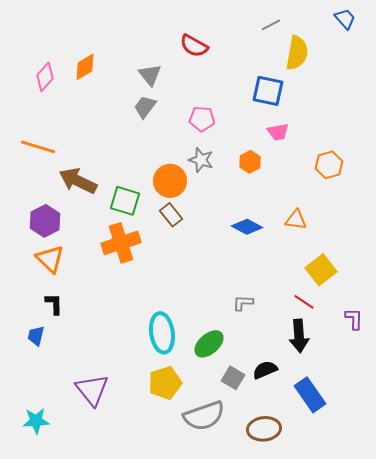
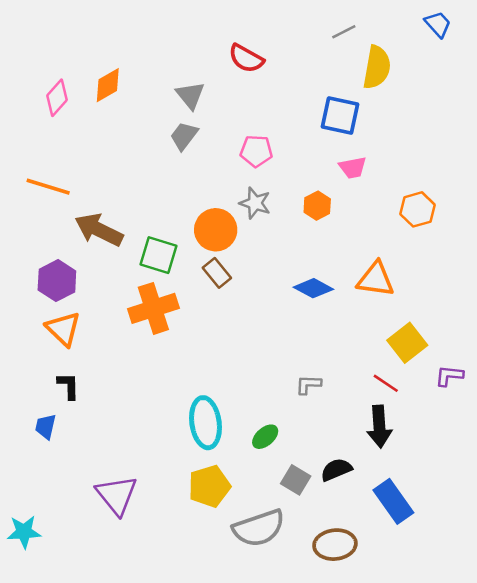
orange triangle: (296, 220) -> (376, 279), size x1.4
purple L-shape: (354, 319) -> (449, 376), moved, turned -85
green ellipse: (209, 344) -> (265, 437), size x0.7
cyan star: (36, 421) -> (24, 532), moved

